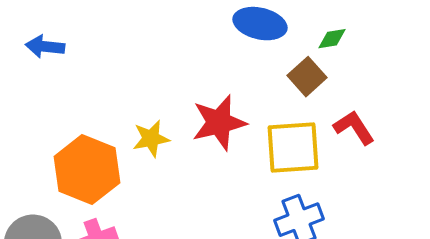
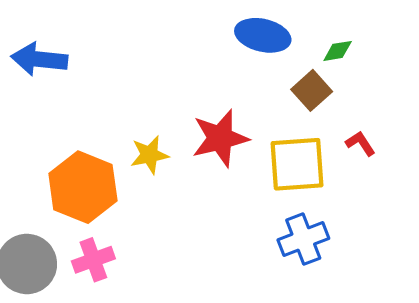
blue arrow: (45, 47) -> (39, 59), size x1.4
red L-shape: (354, 128) -> (360, 143), size x0.7

